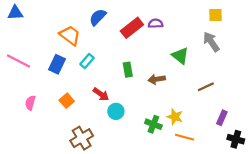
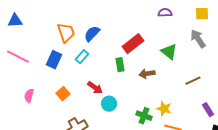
blue triangle: (15, 13) -> (15, 21), moved
blue semicircle: (98, 17) -> (92, 34), moved
purple semicircle: (156, 24) -> (165, 13), moved
red rectangle: (132, 28) -> (133, 44), moved
orange trapezoid: (70, 35) -> (66, 33), turned 35
purple rectangle: (222, 118) -> (208, 110), turned -56

